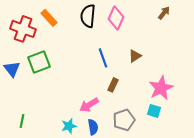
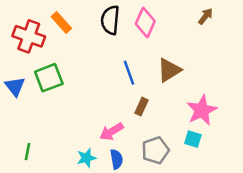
brown triangle: (135, 56) -> (169, 70), size x1.5

